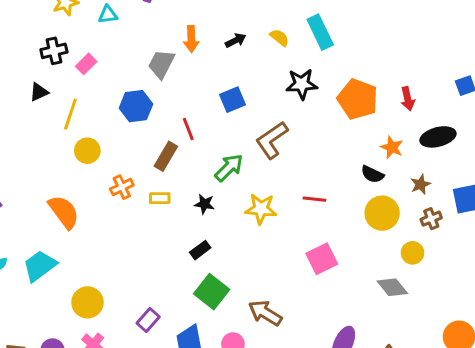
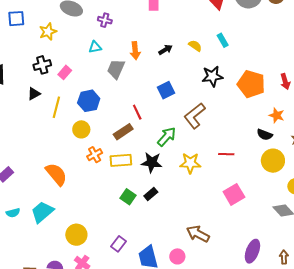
cyan triangle: (108, 15) -> (95, 47), moved
cyan rectangle: (320, 32) -> (223, 40), size x0.6
blue hexagon: (136, 106) -> (89, 101), moved
yellow circle: (87, 151) -> (81, 129), moved
brown rectangle: (166, 156) -> (123, 132), turned 30
yellow rectangle: (160, 198) -> (121, 160), size x1.5
black star: (204, 204) -> (152, 162), size x1.5
green square: (212, 292) -> (128, 197), moved, size x0.7

